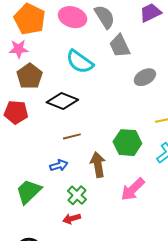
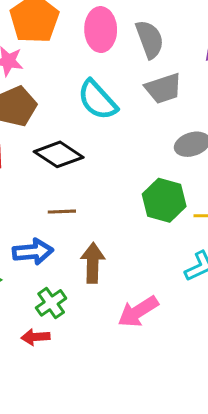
pink ellipse: (73, 17) -> (101, 30), turned 60
gray trapezoid: (120, 46) -> (163, 88), turned -95
green hexagon: (127, 143) -> (164, 200), moved
blue arrow: (59, 165) -> (33, 252), size x1.4

